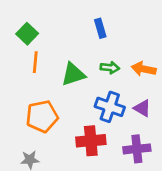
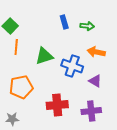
green arrow: (110, 68) -> (87, 26), moved
blue cross: (110, 107) -> (72, 66), moved

